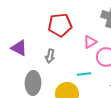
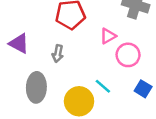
cyan line: (84, 74) -> (103, 86), moved, turned 48

